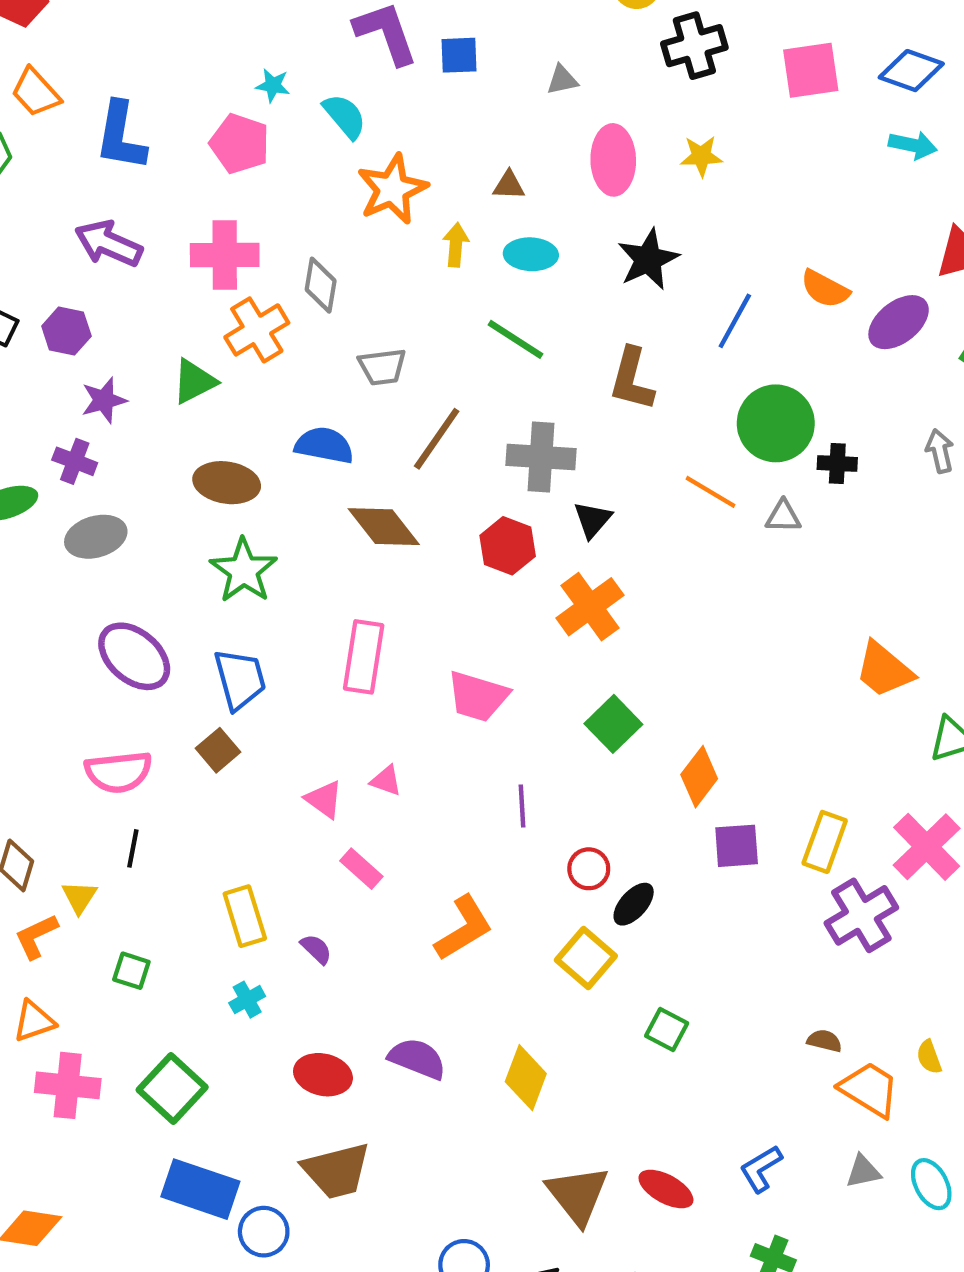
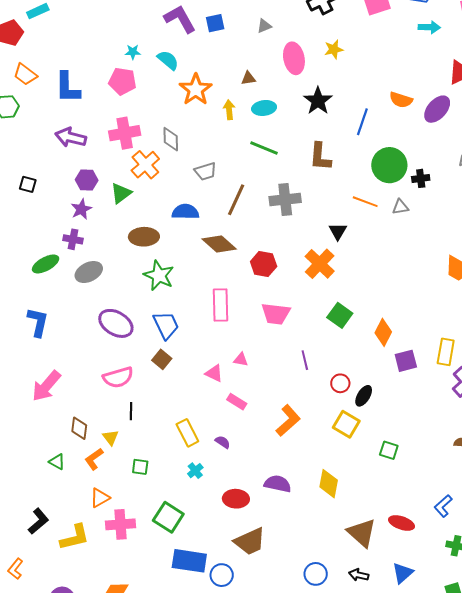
purple hexagon: (66, 331) -> (87, 180), moved
black triangle: (593, 520) -> (338, 231), moved
red hexagon: (508, 546) -> (264, 264), moved

